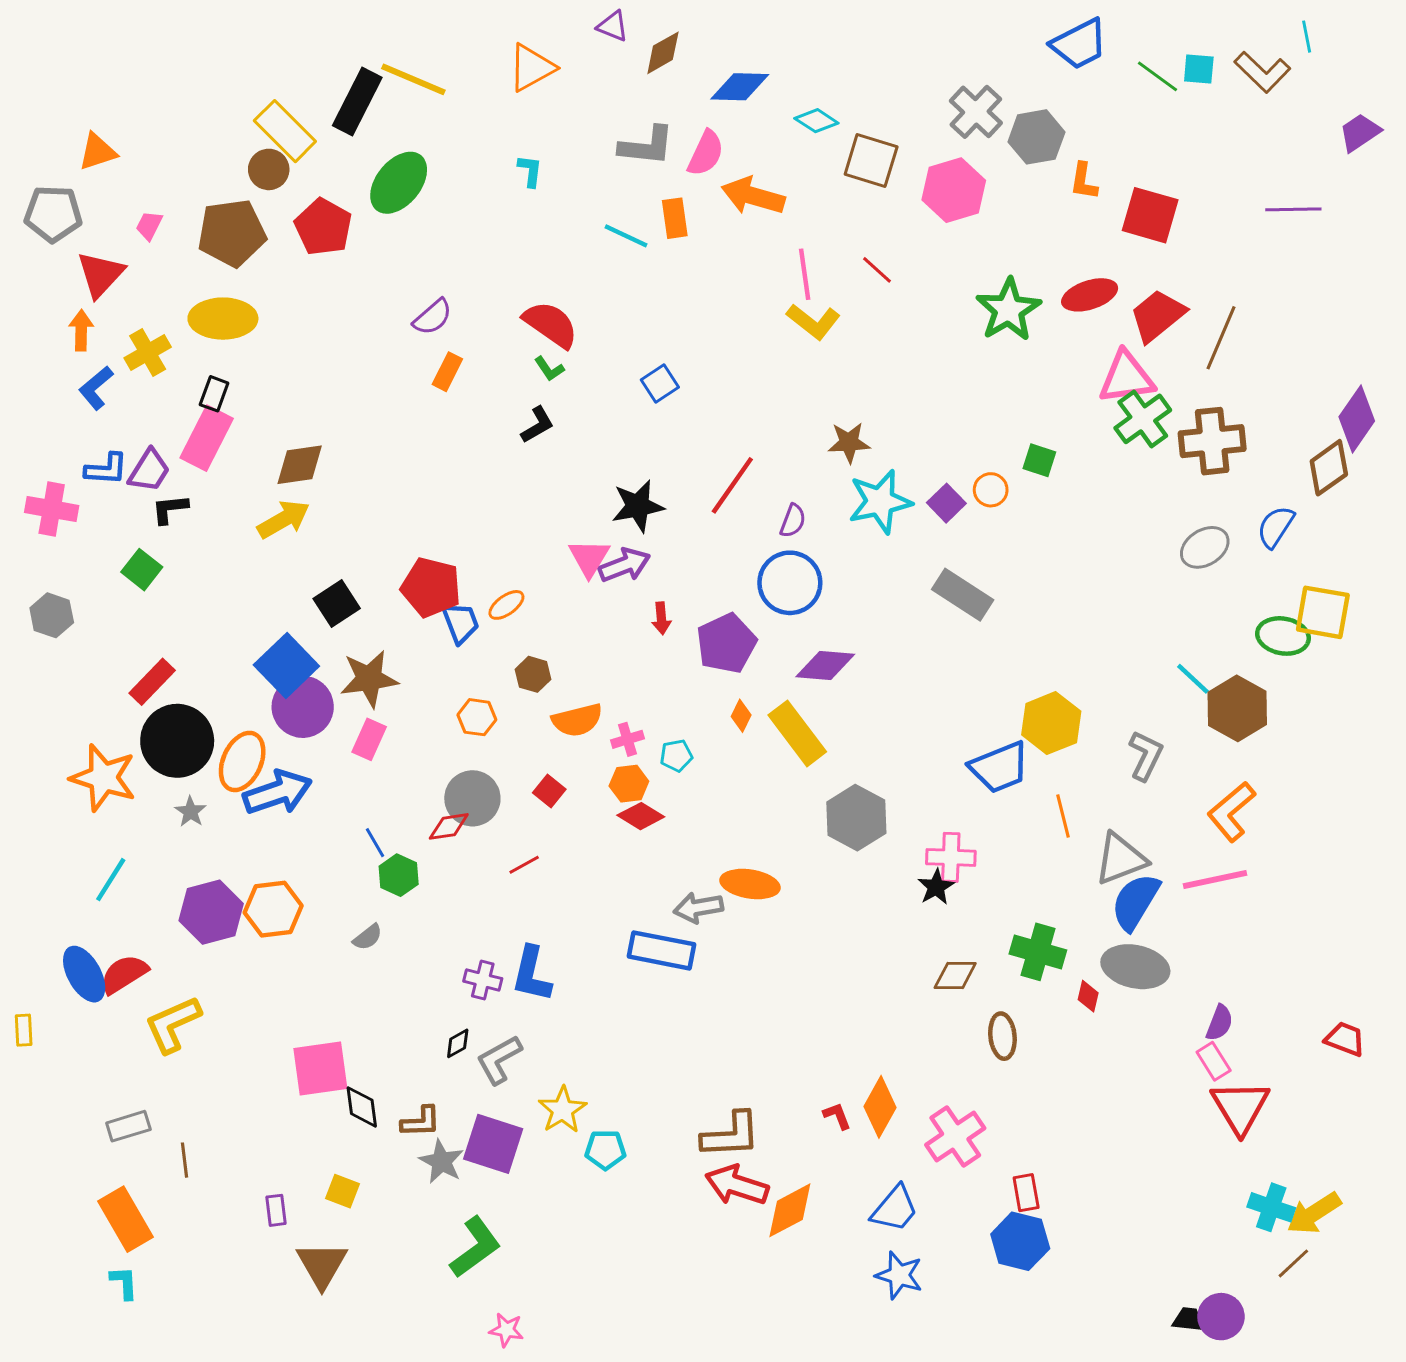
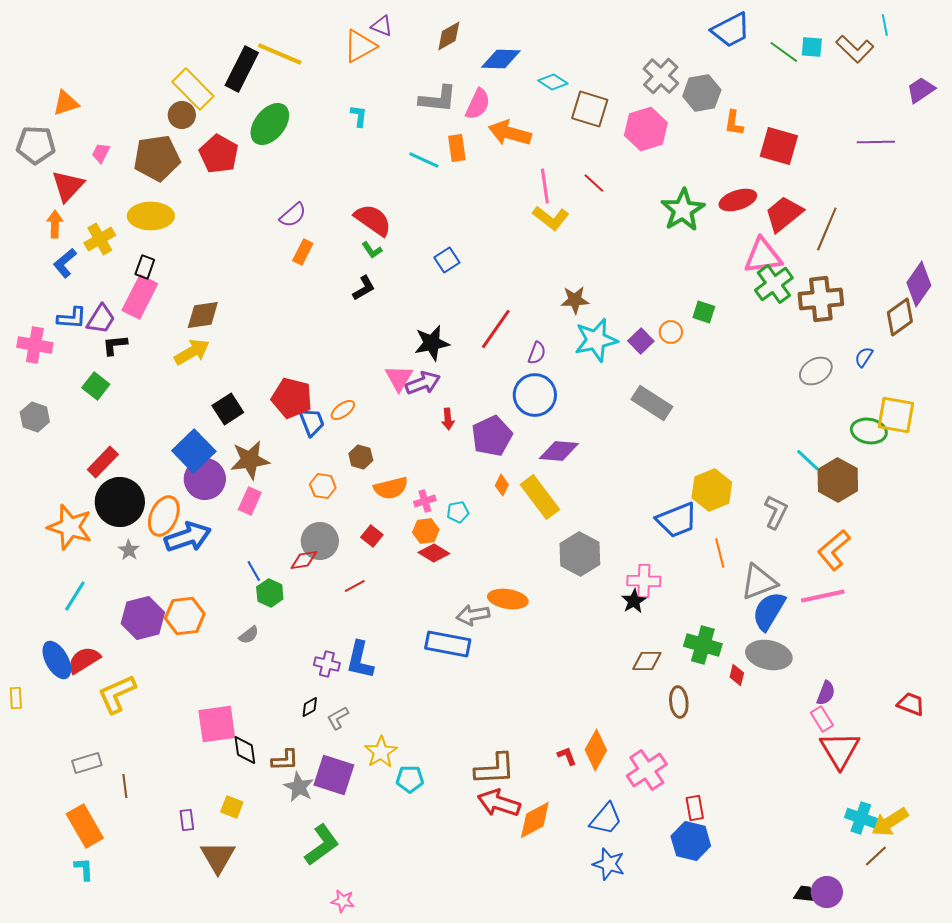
purple triangle: (613, 26) -> (382, 26), moved
blue semicircle: (1276, 527) -> (864, 357), size x0.7
gray L-shape: (499, 1060) -> (338, 718), size x0.7

